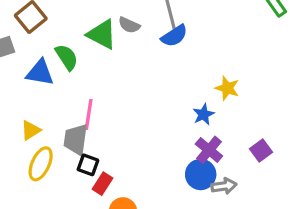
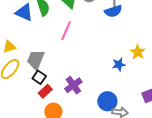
pink line: (89, 114) -> (66, 31), moved
purple cross: (209, 150) -> (73, 85), moved

